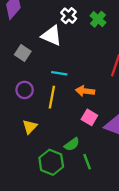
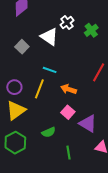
purple circle: (25, 90) -> (14, 87), moved
yellow triangle: (30, 127) -> (16, 110), size x1.5
green hexagon: (51, 162) -> (15, 143), moved
green line: (87, 162) -> (68, 153), moved

